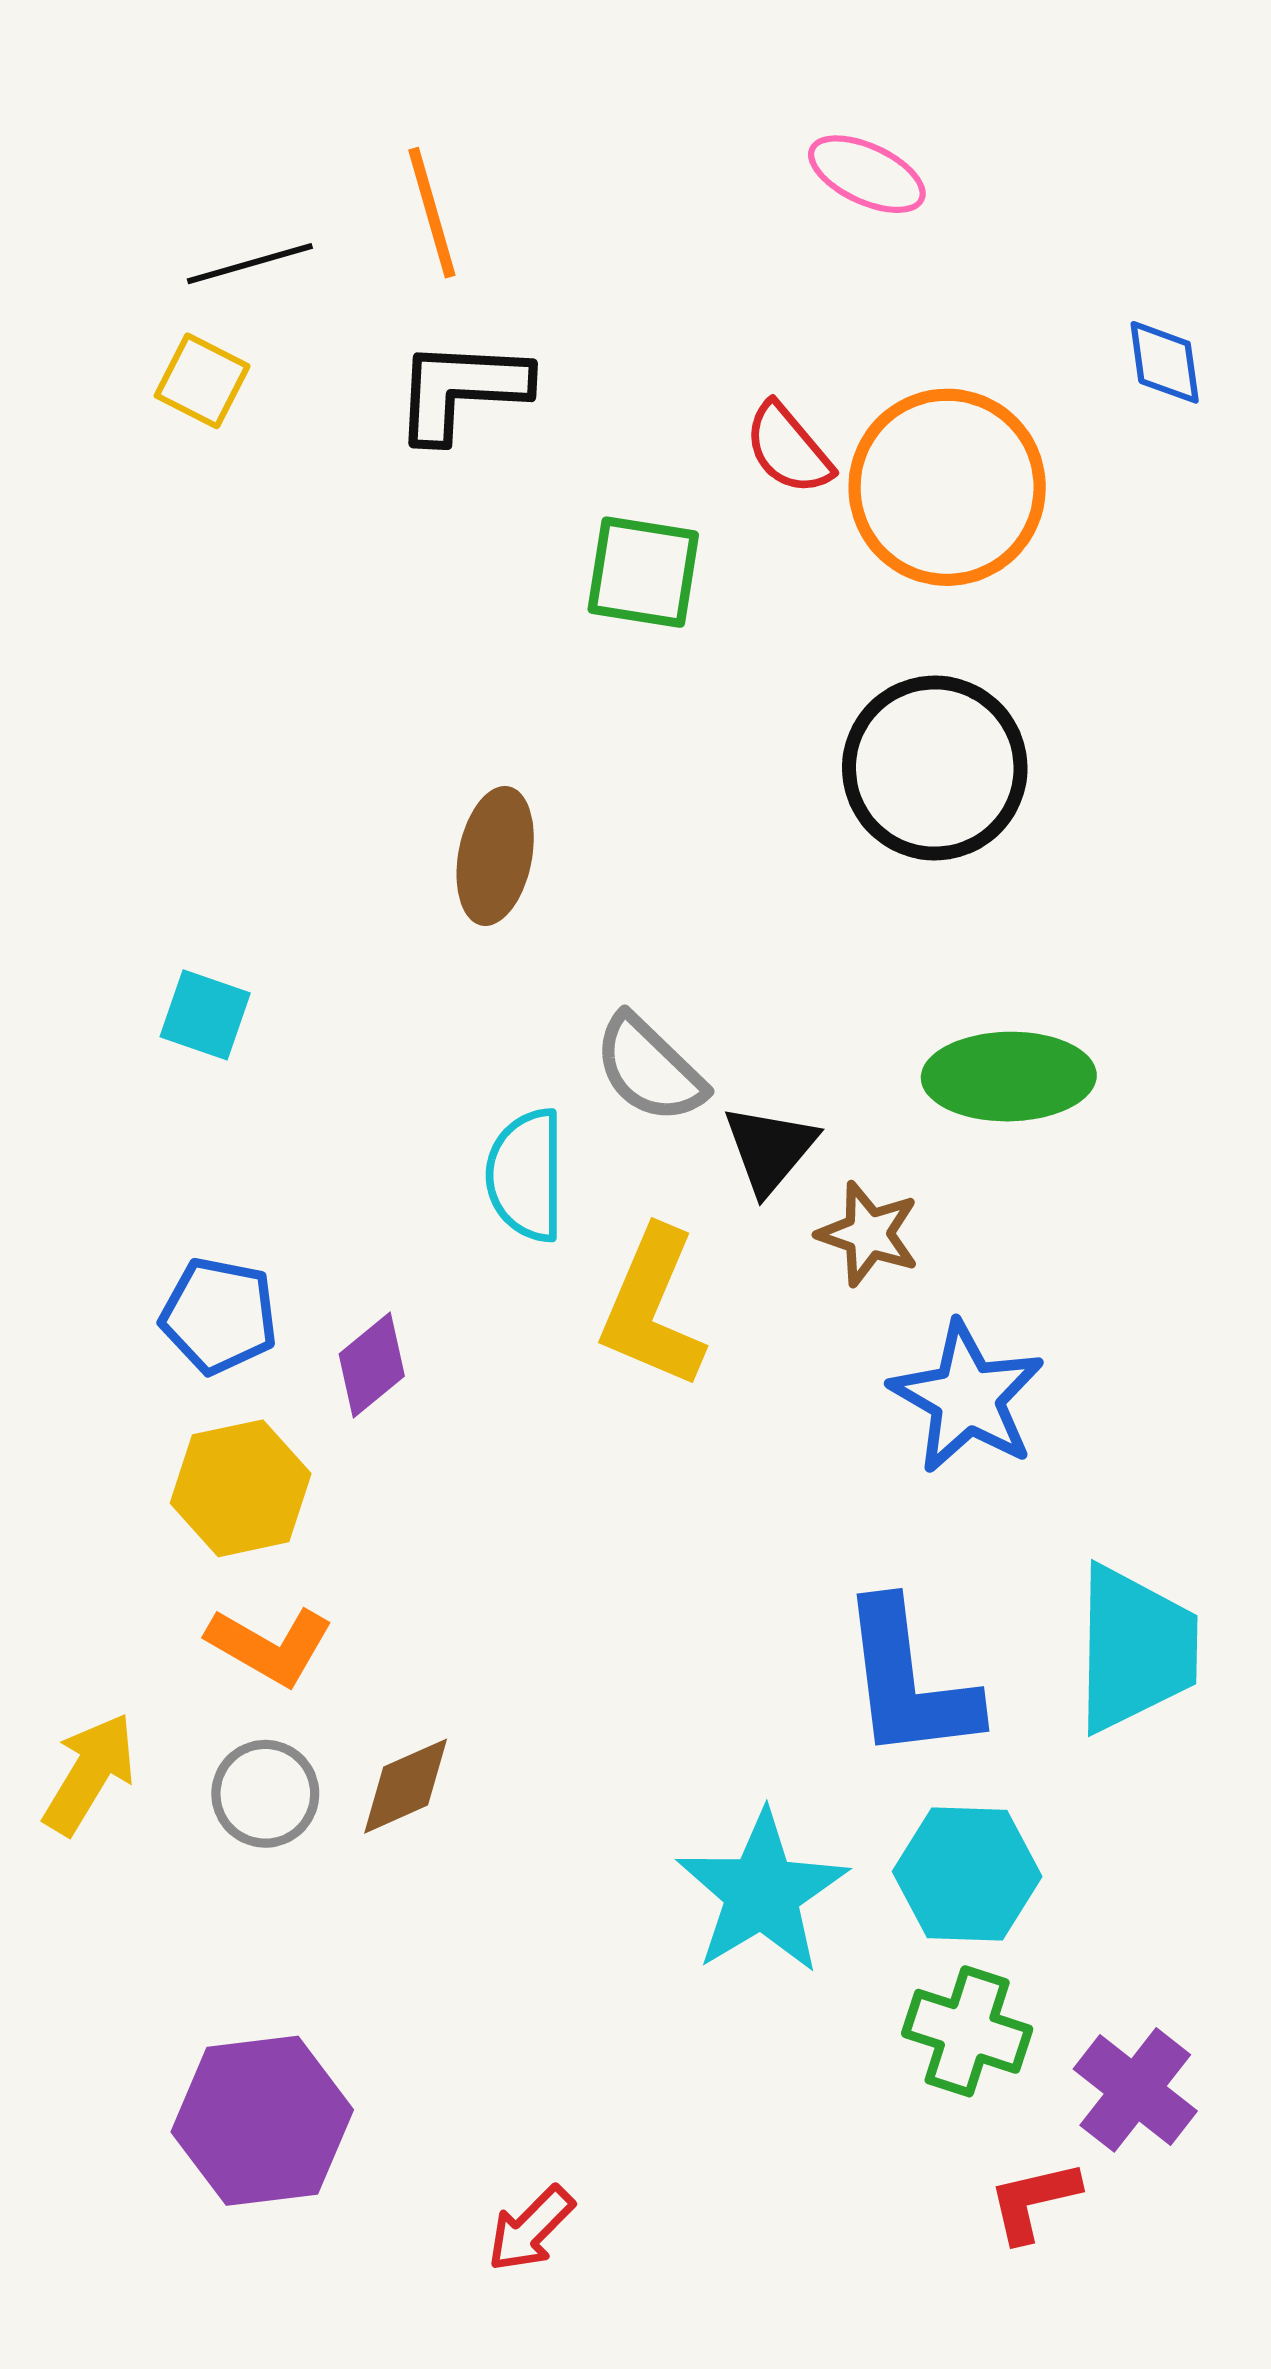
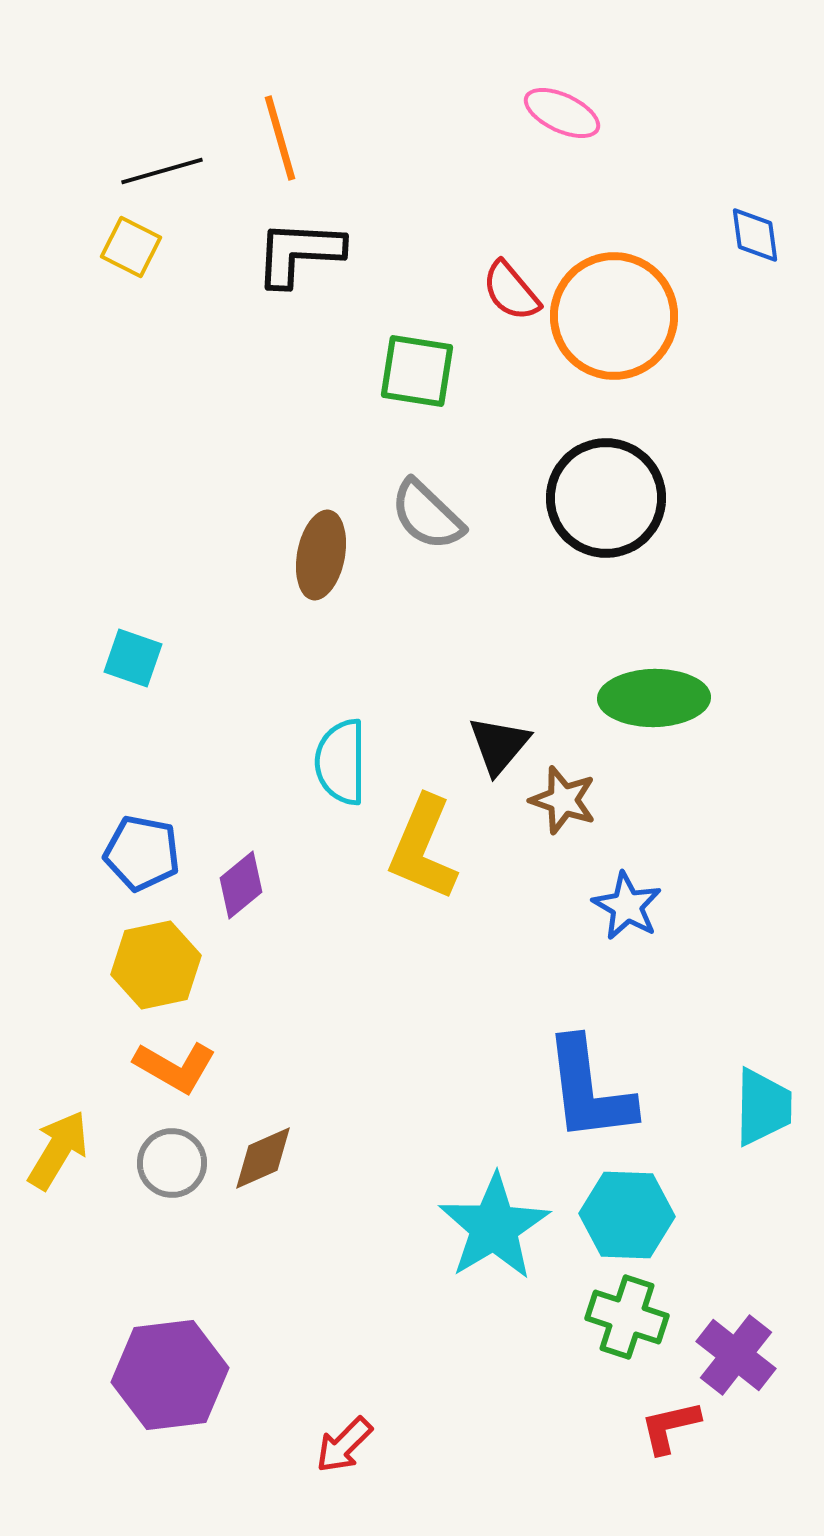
gray semicircle: (649, 1069) -> (427, 515), moved
blue star: (967, 1397) -> (627, 906), size x0.7
cyan trapezoid: (1135, 1649) -> (763, 1107), moved, size x0.7

